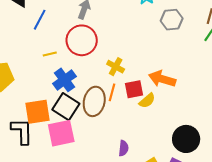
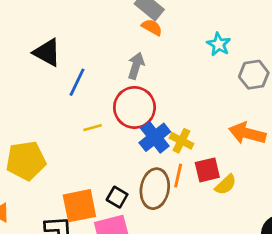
orange arrow: (162, 79) -> (247, 133), moved
blue cross: (64, 80) -> (155, 137), moved
black square: (66, 107) -> (117, 197), size x0.6

